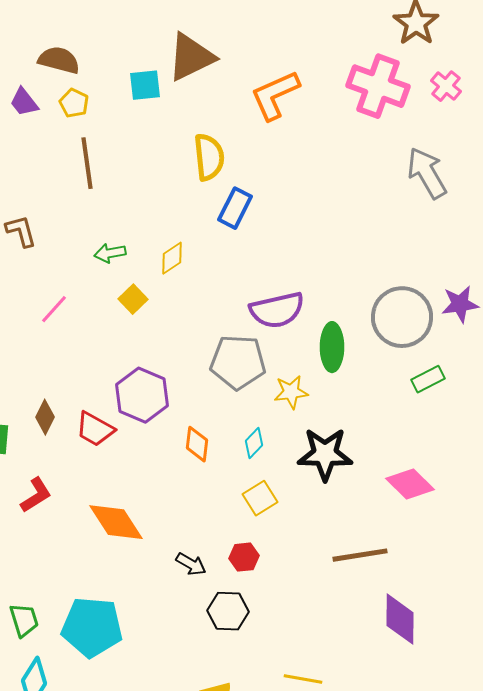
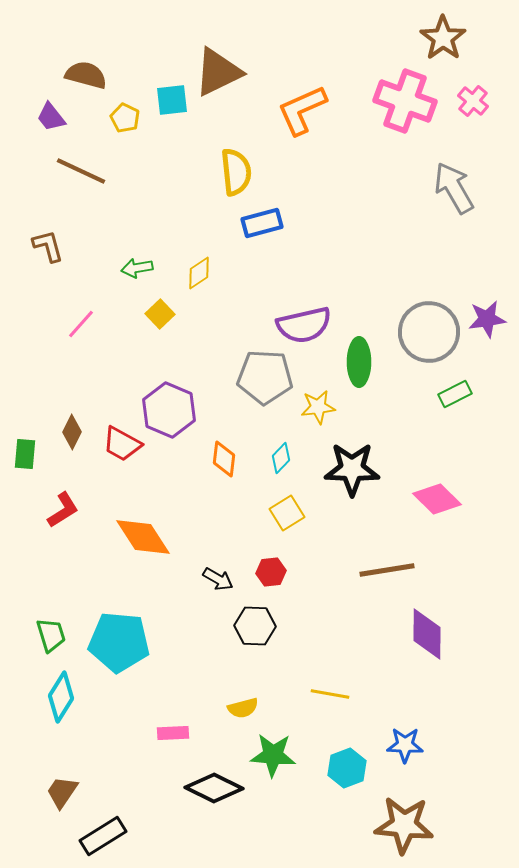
yellow pentagon: (74, 103) -> (125, 118), moved
brown line: (87, 163) -> (81, 171), moved, turned -57
blue rectangle: (235, 208) -> (262, 223), turned 48

